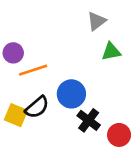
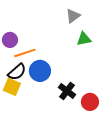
blue circle: (71, 94) -> (40, 71), moved
black semicircle: (37, 107) -> (17, 72), moved

